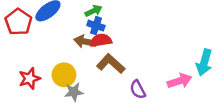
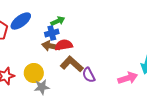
blue cross: (96, 26) -> (52, 33), moved, turned -32
purple semicircle: (138, 90) -> (89, 75), moved

